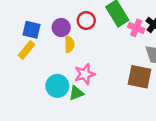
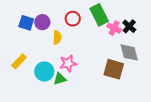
purple circle: (61, 28) -> (42, 22), moved
yellow rectangle: (27, 50) -> (19, 61), moved

